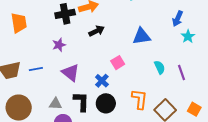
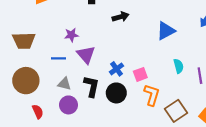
blue triangle: (142, 36) -> (166, 31), turned -30
purple star: (59, 45) -> (71, 35), moved
pink square: (118, 63) -> (140, 74), moved
blue line: (36, 69) -> (59, 58), moved

